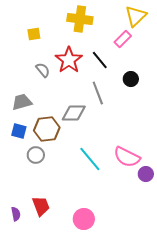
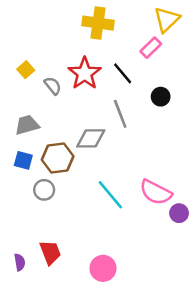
yellow square: (34, 34) -> (26, 70), moved, turned -32

